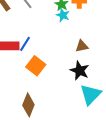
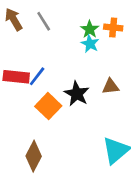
black star: (80, 71) -> (77, 94), moved

